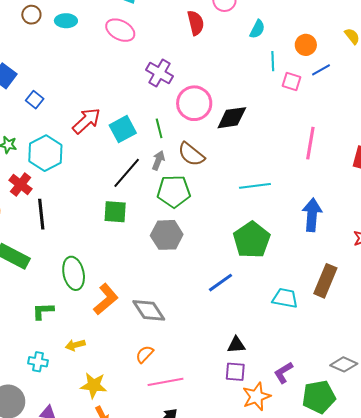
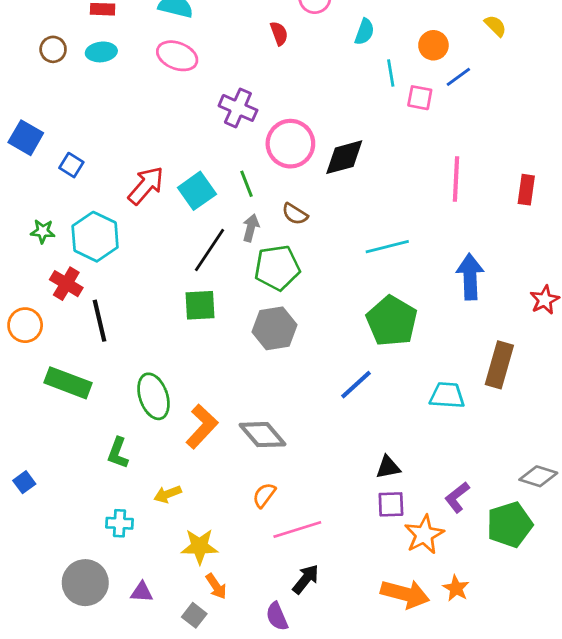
red semicircle: (196, 23) -> (279, 33), size x0.7
brown semicircle: (191, 154) -> (295, 214), size x0.7
green L-shape: (43, 311) -> (118, 453), turned -60

